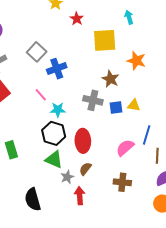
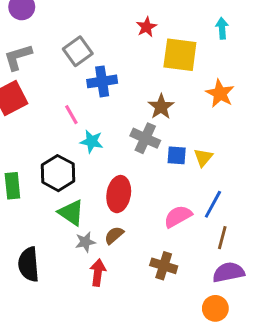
red star: (77, 19) -> (146, 27), moved
brown star: (110, 79) -> (161, 107), moved
yellow triangle: (134, 105) -> (203, 157), turned 48
black hexagon: (54, 133) -> (58, 173), moved

